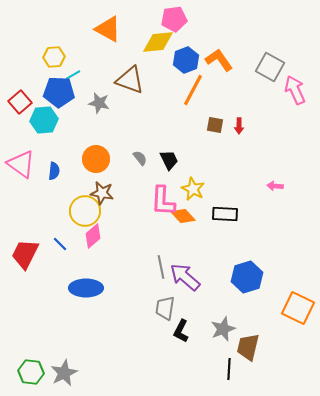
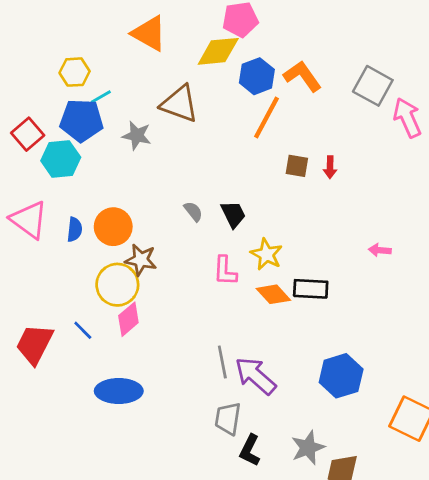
orange circle: (96, 159) -> (113, 227), moved
pink L-shape: (163, 201) -> (225, 271), size x0.7
orange diamond: (183, 216) -> (273, 294), moved

